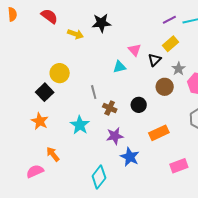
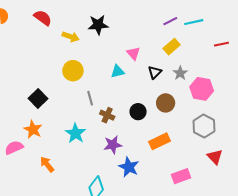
black triangle: (155, 60) -> (155, 72), moved
yellow circle: (60, 73) -> (73, 71), moved
brown circle: (165, 87) -> (166, 103), moved
pink semicircle: (35, 171) -> (14, 148), moved

